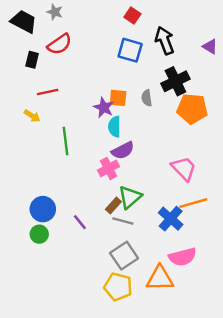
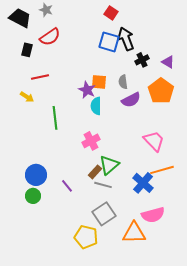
black arrow: (165, 41) -> (126, 39), moved
purple triangle: (210, 47) -> (168, 62), moved
black cross: (175, 81) -> (142, 60), moved, size x0.6
orange pentagon: (192, 109) -> (161, 91), turned 30
purple semicircle: (123, 151) -> (131, 100), moved
yellow pentagon: (118, 287) -> (86, 237), moved

